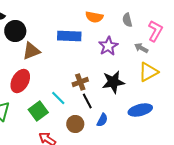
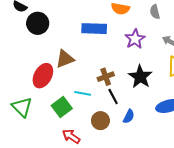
brown triangle: (31, 51) -> (65, 59), moved
black star: (113, 82) -> (140, 77), turned -30
cyan line: (58, 98) -> (83, 93), turned -35

